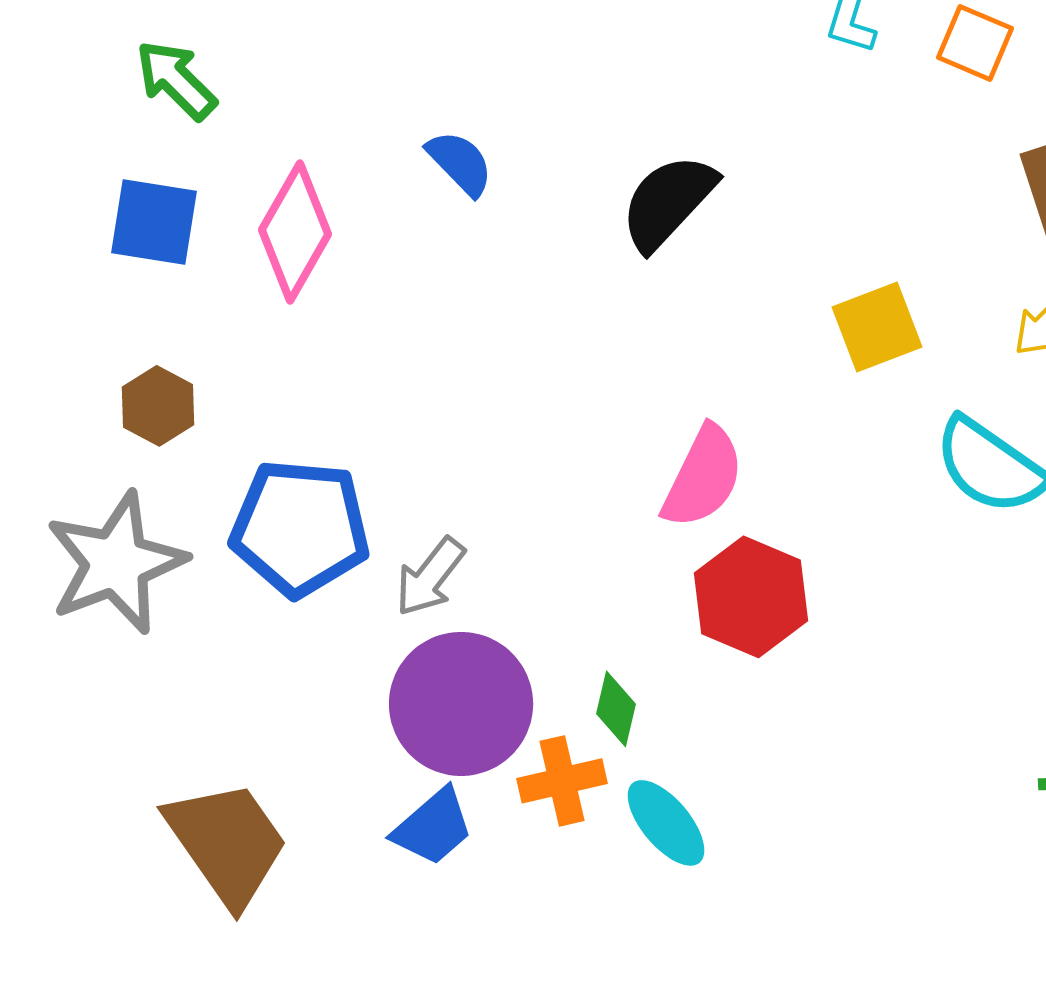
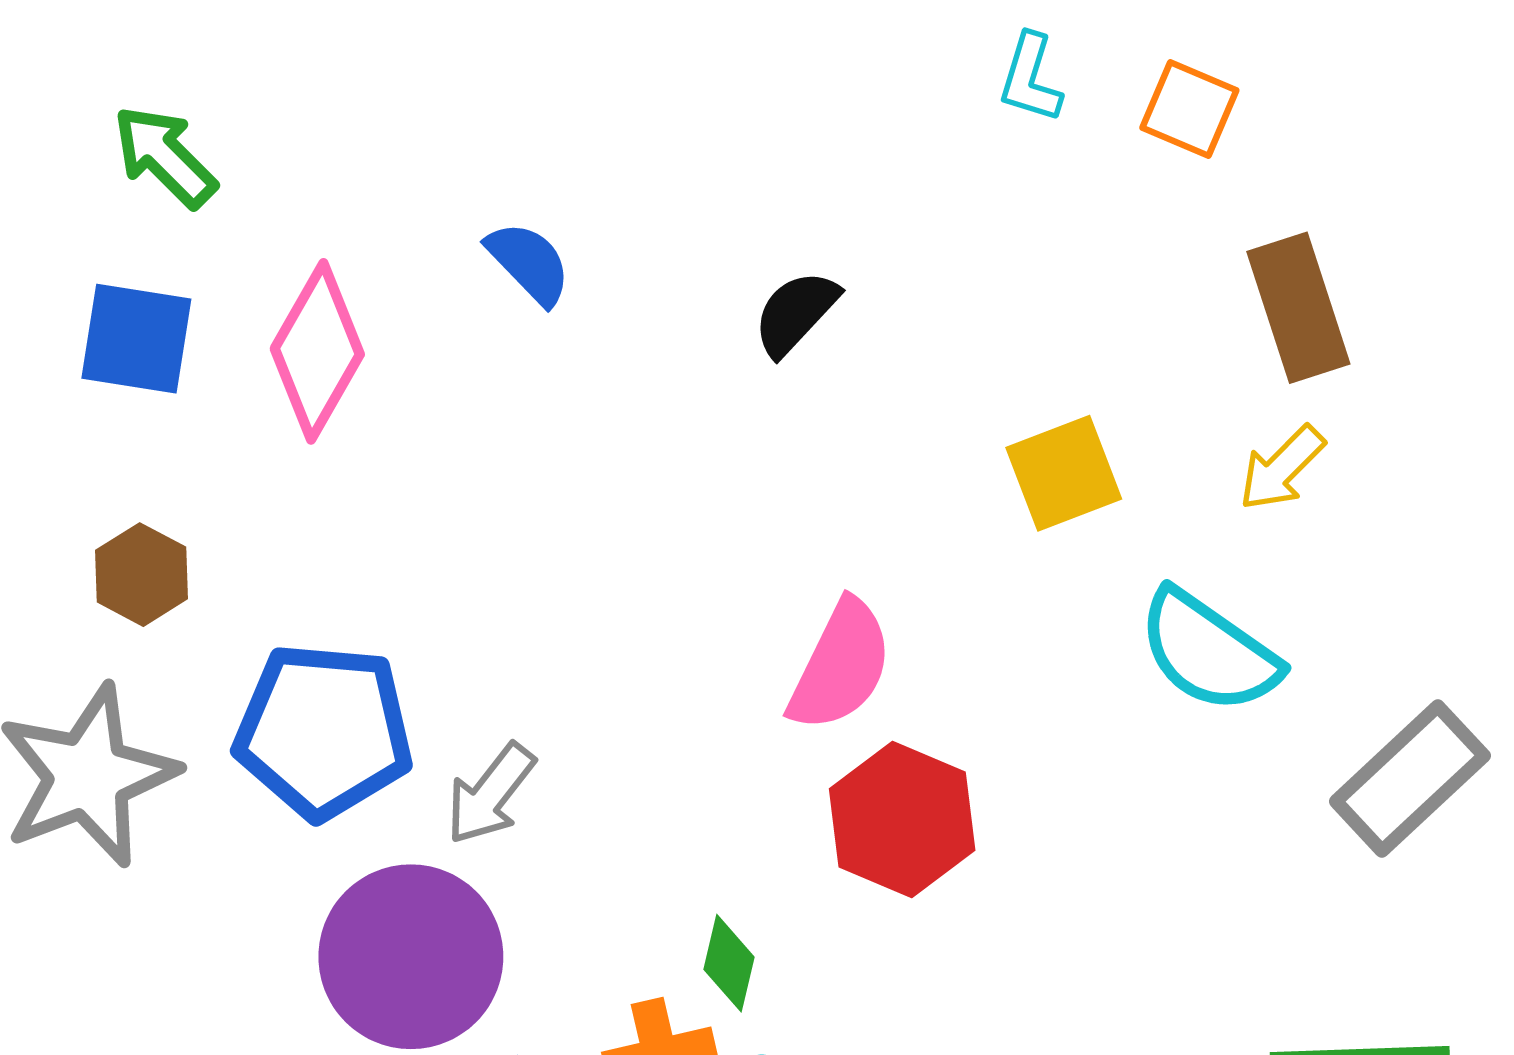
black semicircle: (668, 202) -> (796, 313), size x0.7
purple circle: (461, 704) -> (411, 957), moved

